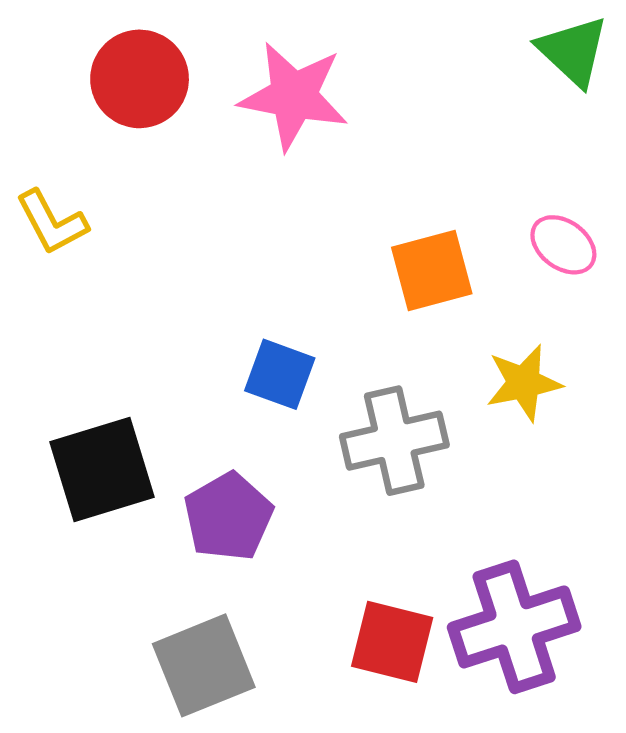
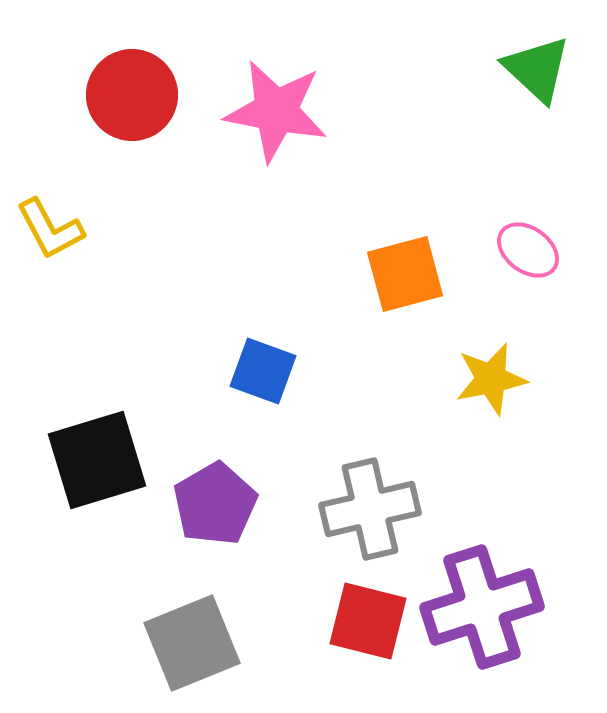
gray cross: (394, 441) -> (370, 509), moved

